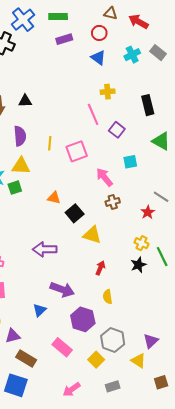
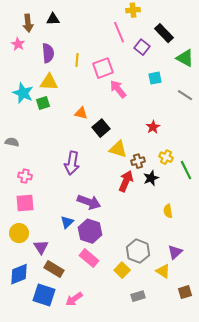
black rectangle: (148, 105) -> (164, 33), moved, turned -30
pink arrow: (104, 177) -> (118, 89), moved
gray line: (161, 197) -> (185, 95), moved
brown cross: (113, 202) -> (138, 161), moved
red star: (148, 212) -> (153, 127), moved
purple arrow: (45, 249) -> (72, 163), turned -80
black star: (138, 265) -> (151, 178), moved
red arrow: (100, 268) -> (126, 181), size x1.5
yellow semicircle: (108, 297) -> (168, 211), moved
purple hexagon: (83, 319) -> (90, 231), moved
purple triangle: (13, 336) -> (41, 247), turned -49
pink arrow: (71, 389) -> (74, 299), moved

